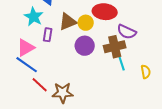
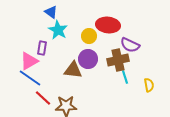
cyan star: (34, 17) -> (58, 30), moved
brown triangle: (68, 22) -> (73, 70), moved, turned 30
purple rectangle: (48, 35) -> (42, 48), moved

